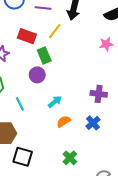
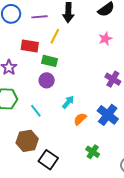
green rectangle: (44, 55) -> (49, 61), turned -42
purple cross: (99, 94) -> (113, 79), moved, turned 35
blue cross: (93, 123) -> (108, 115), size x1.5
black square: (23, 157) -> (48, 160), turned 30

